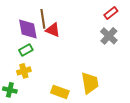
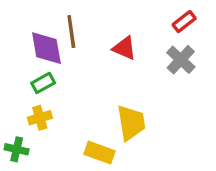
red triangle: (53, 30) -> (124, 48), moved
yellow trapezoid: (90, 83) -> (131, 123), moved

